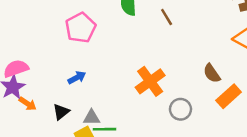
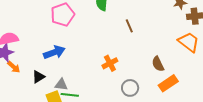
brown line: (167, 17) -> (129, 26), moved
blue arrow: (77, 78) -> (54, 52), size x1.5
orange cross: (150, 81) -> (110, 63), size x0.7

